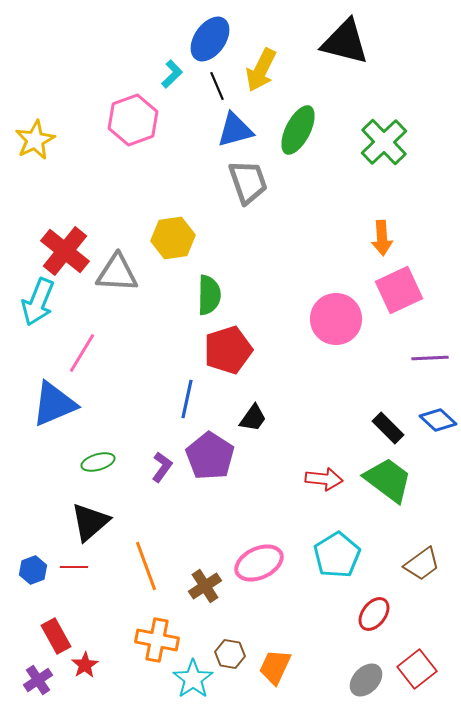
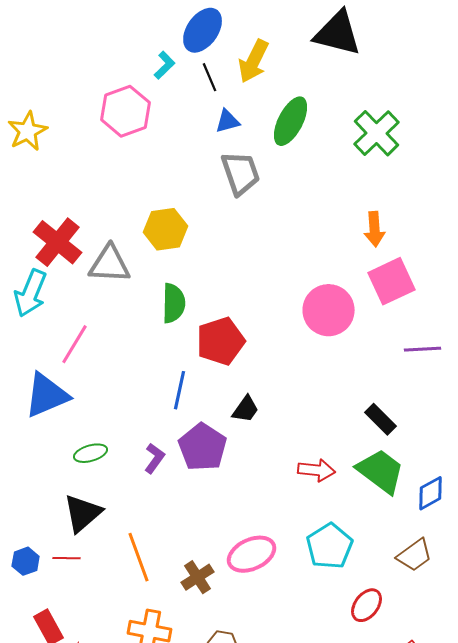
blue triangle: (235, 130) -> (228, 121), size x0.7
green semicircle: (209, 295) -> (174, 303), moved
blue diamond: (438, 420) -> (431, 493), moved, turned -72

